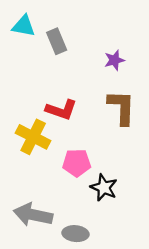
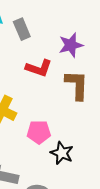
purple star: (114, 60) -> (71, 45), size x1.4
red L-shape: (61, 110) -> (39, 68), moved

